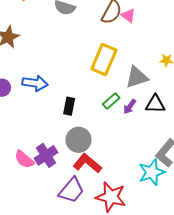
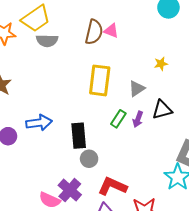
gray triangle: (137, 77) -> (137, 89), size x0.7
black rectangle: (69, 106) -> (79, 136), size x1.4
gray circle: (78, 140) -> (89, 159), moved, size x0.7

